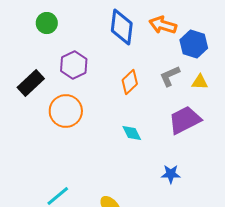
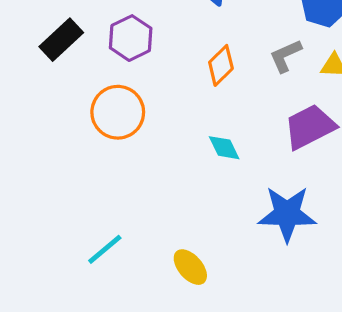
black rectangle: (31, 83) -> (61, 40), moved
blue star: (171, 174) -> (287, 214), size x1.8

